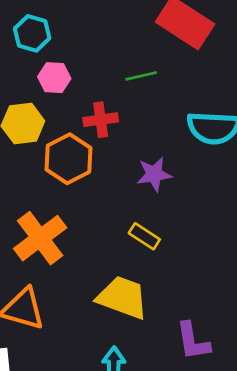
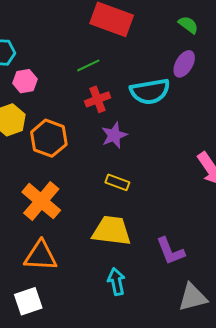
red cross: (101, 120) -> (98, 99), moved

